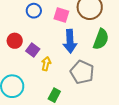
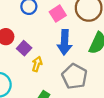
pink square: (61, 15) -> (58, 14), turned 35

